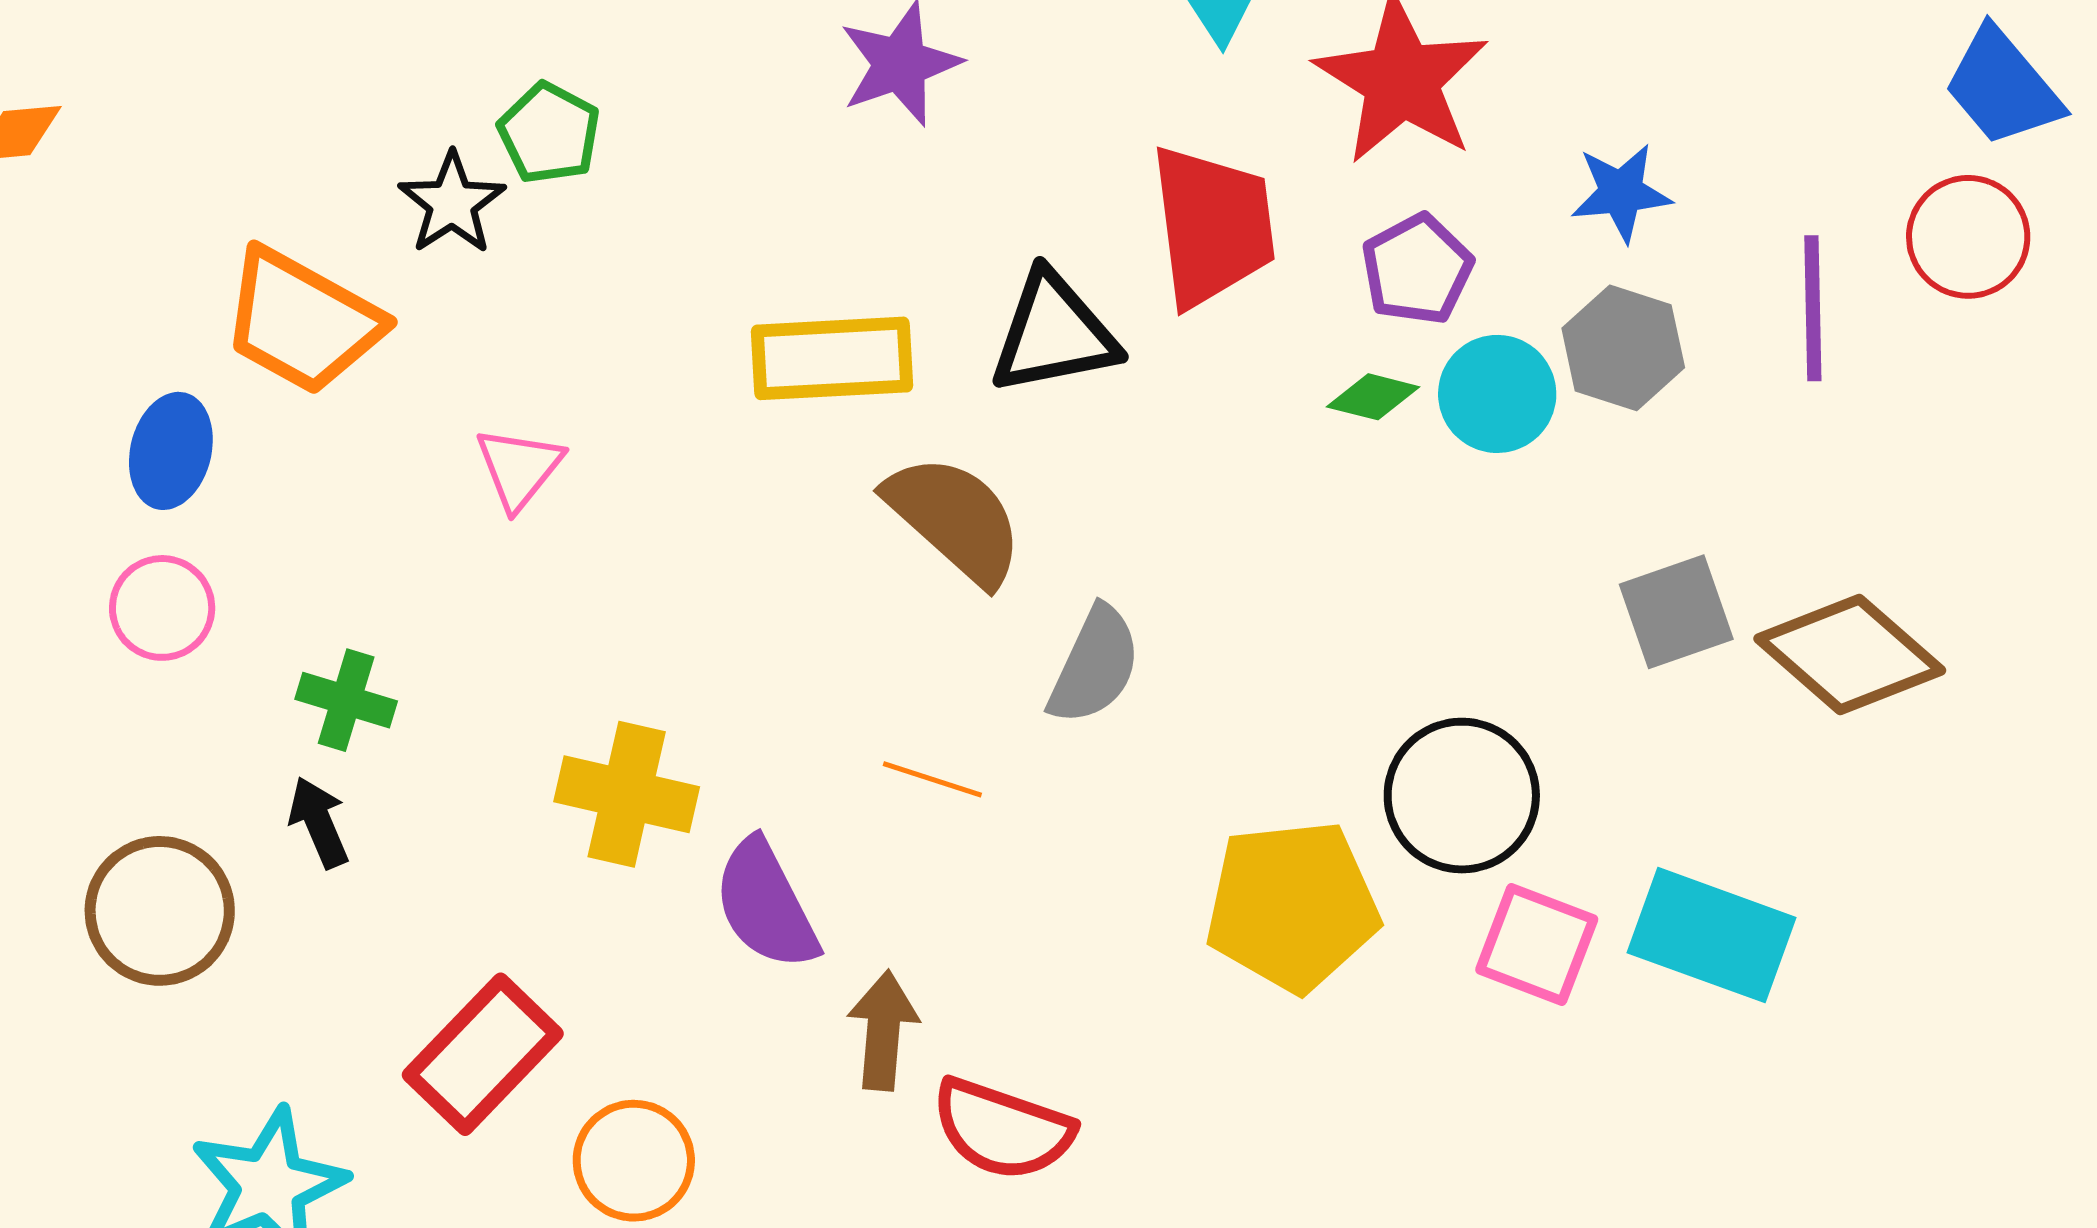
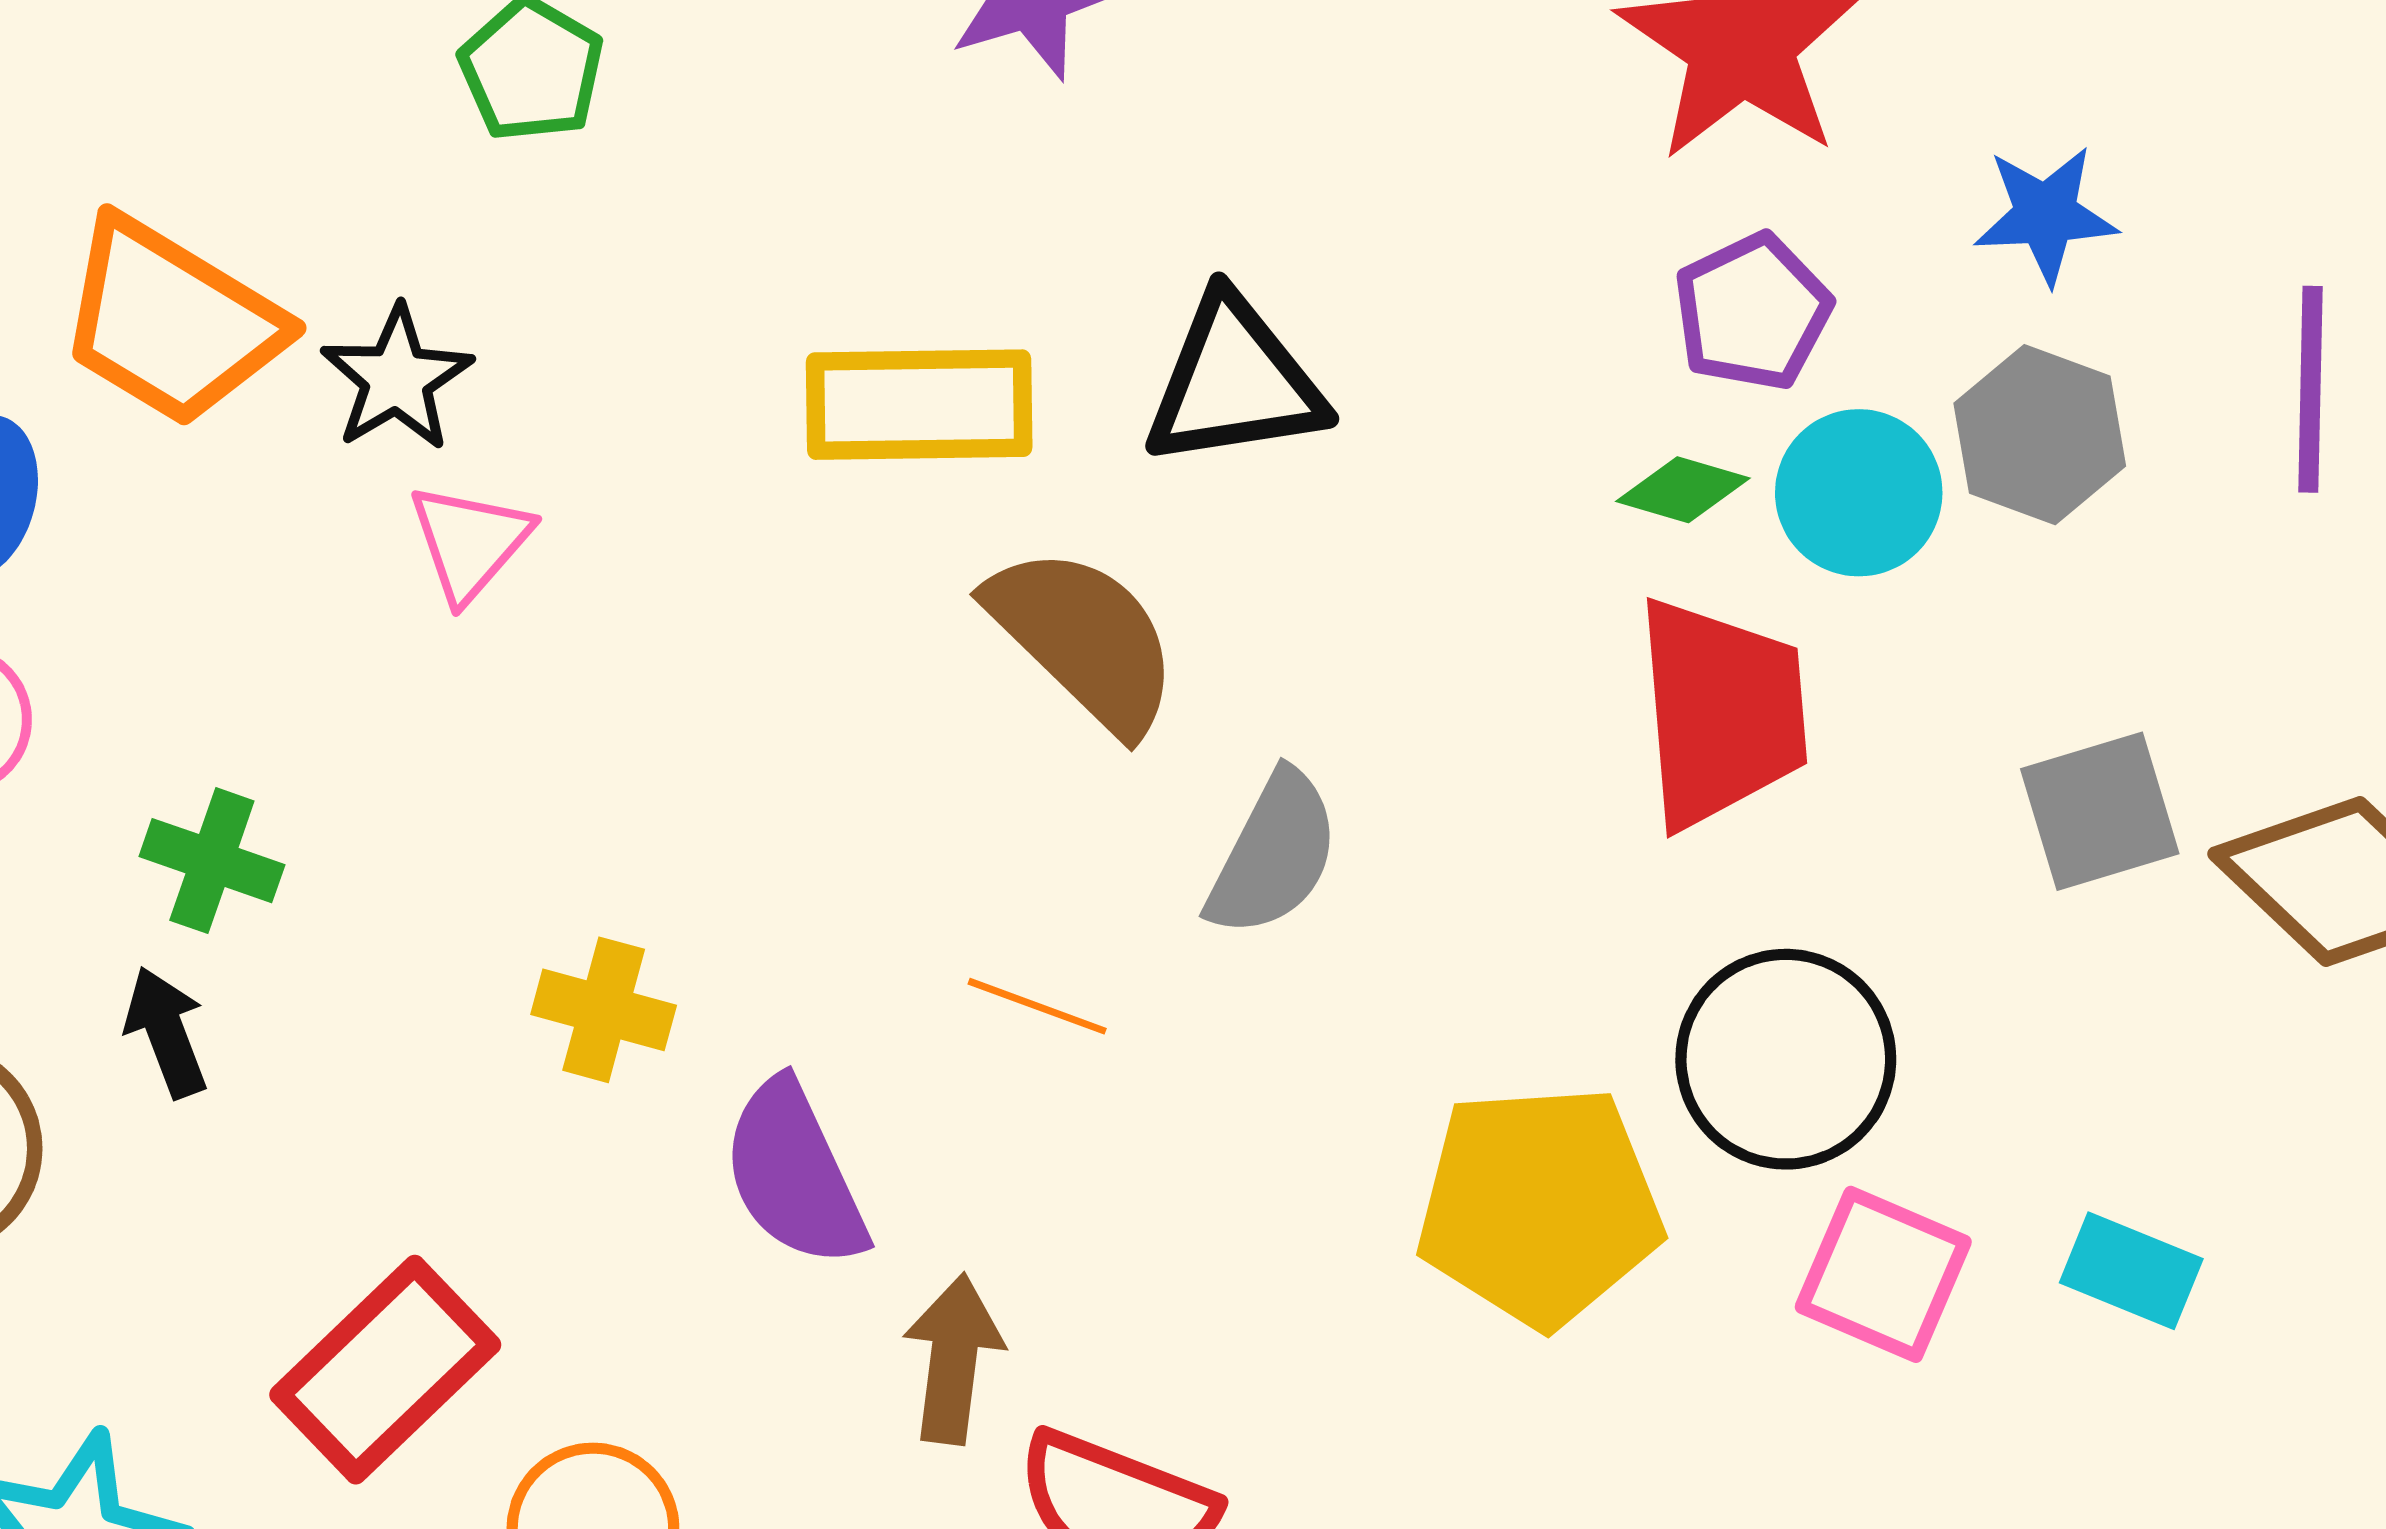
black star: (452, 203) -> (397, 379), moved
red trapezoid: (1212, 226) -> (1721, 713), moved
yellow cross: (627, 794) -> (604, 1010), size x0.7
cyan rectangle: (1711, 935) -> (2131, 1271), size x0.6

